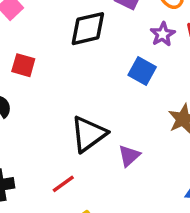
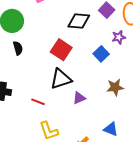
red square: (23, 65) -> (61, 50), moved, size x1.5
red line: (63, 184) -> (38, 102), turned 40

